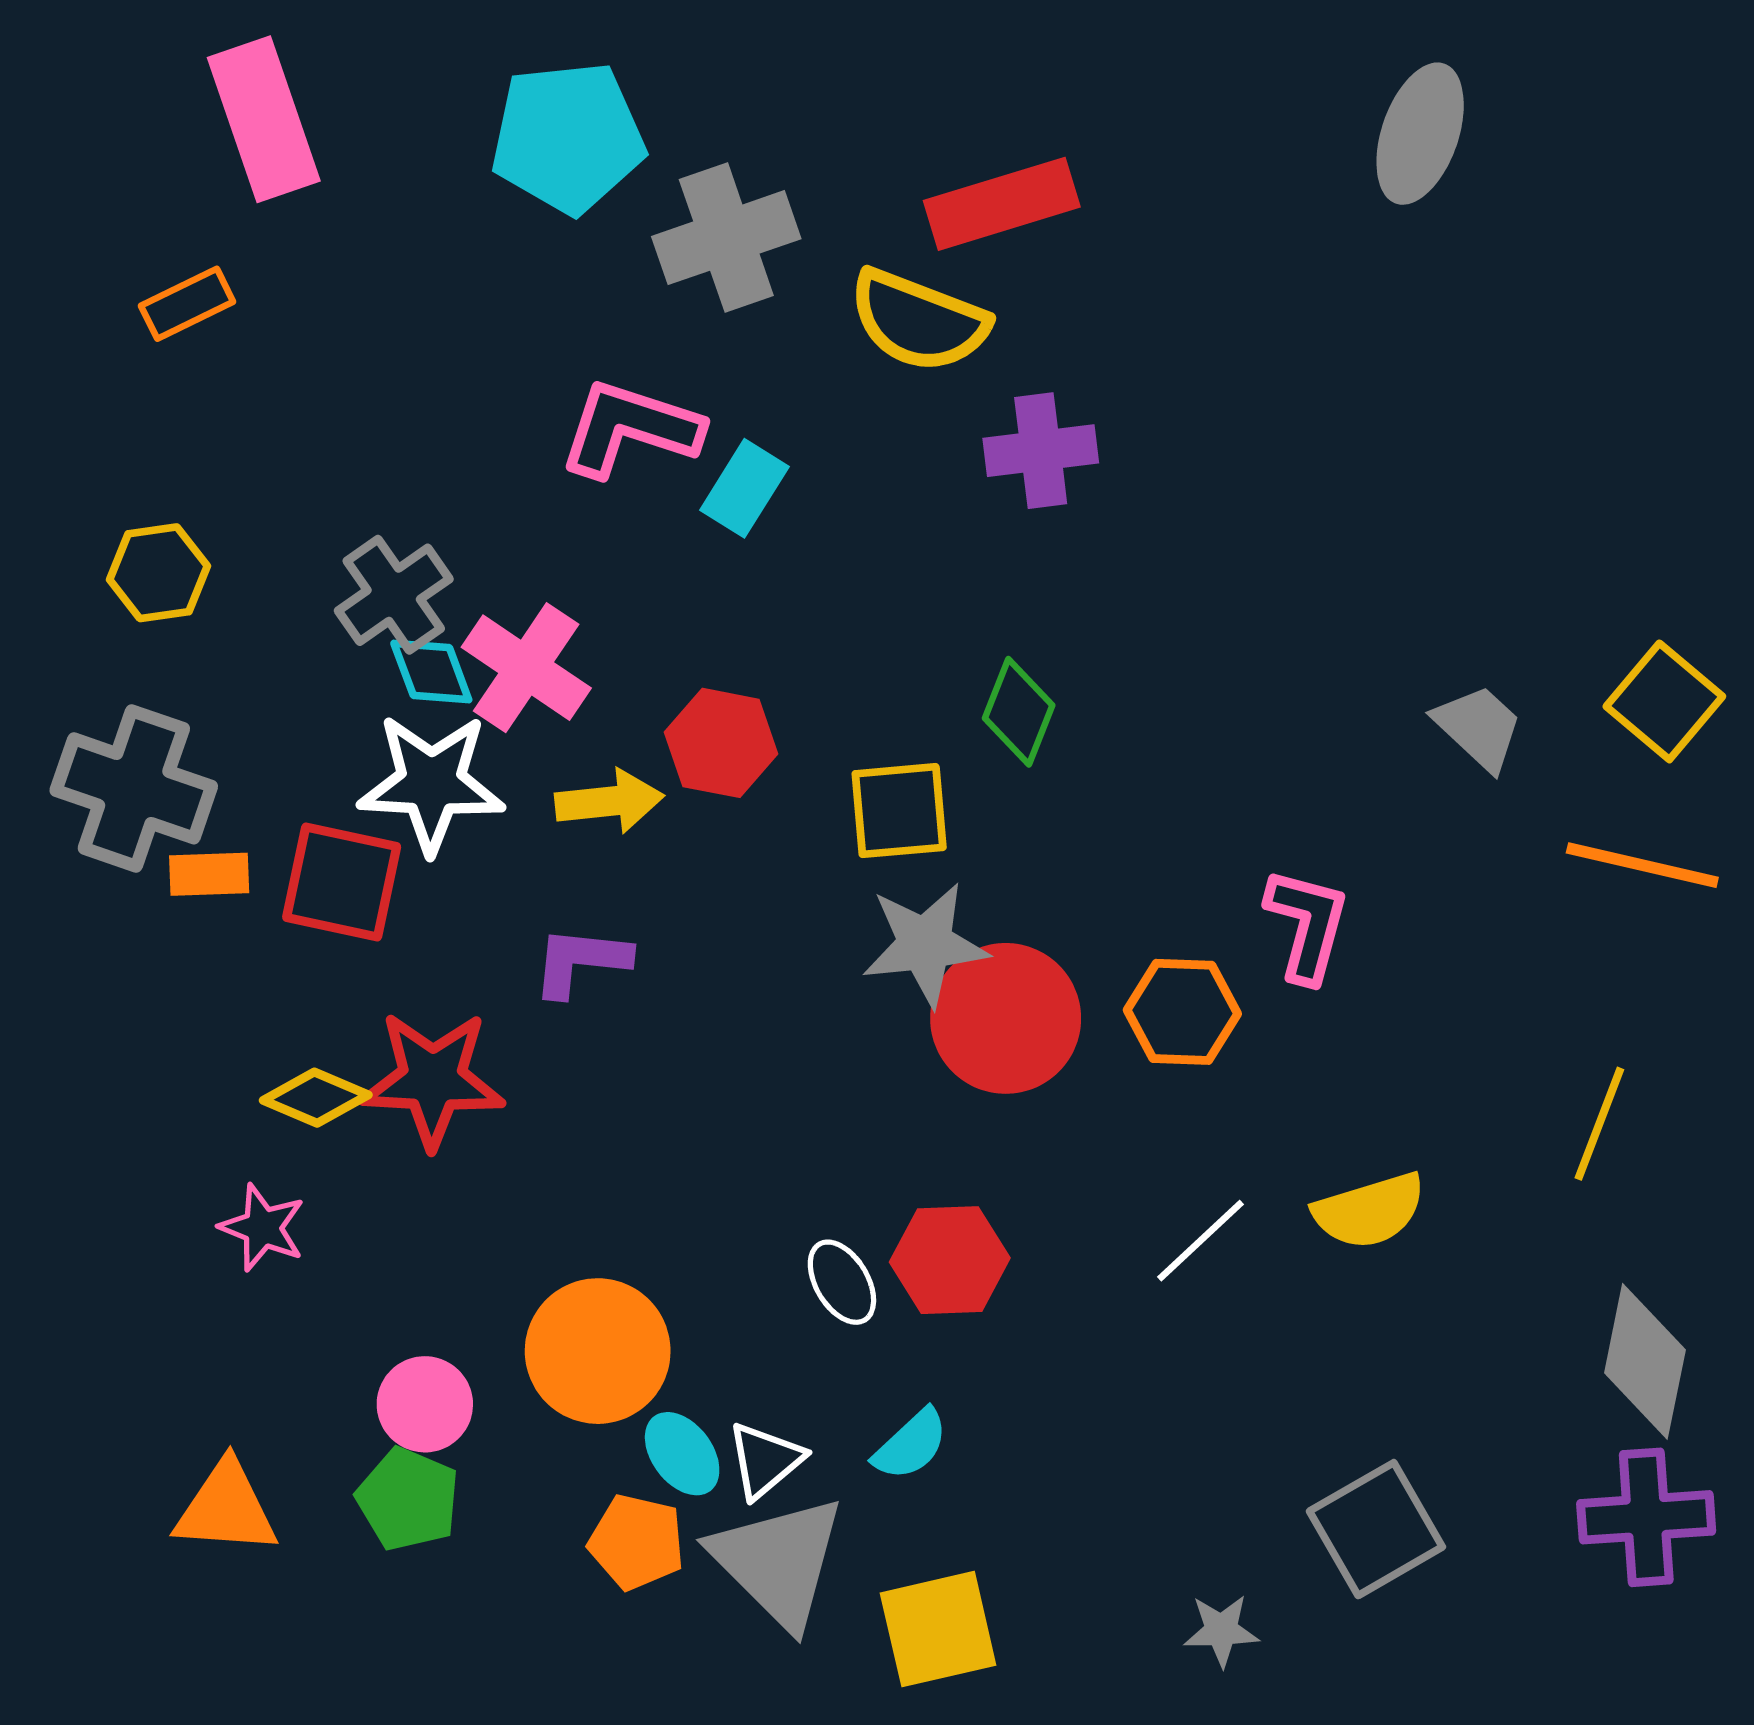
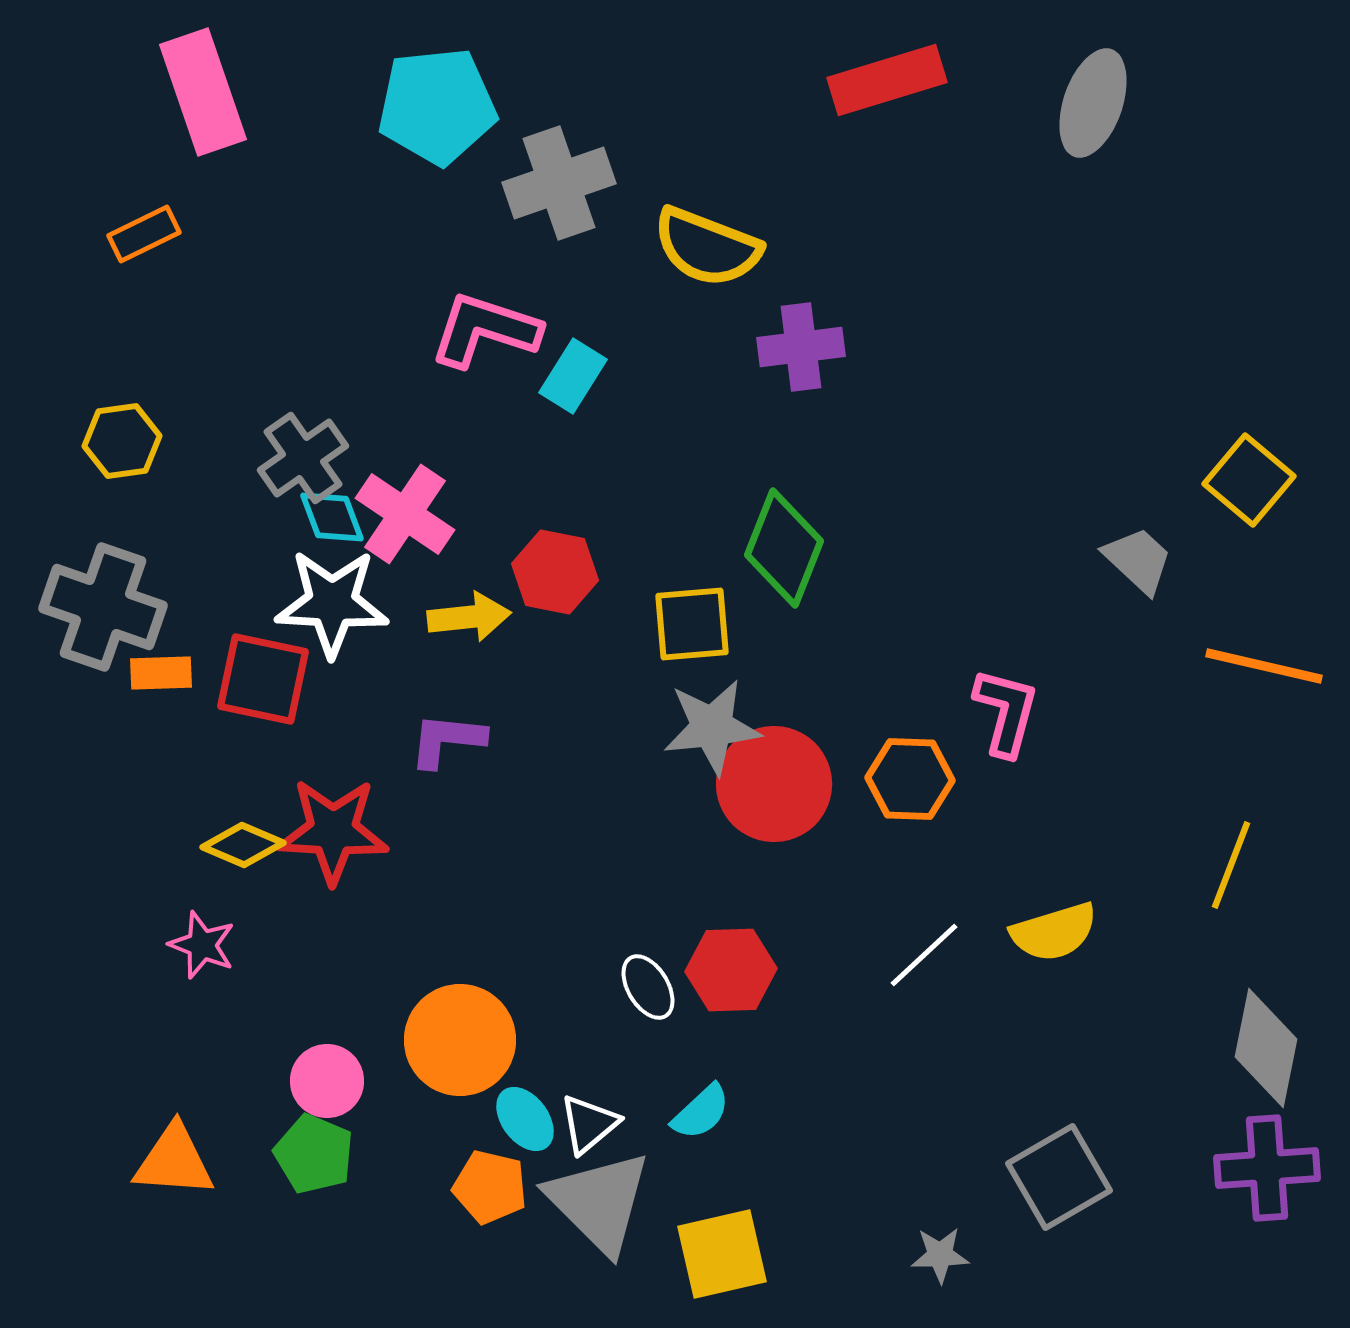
red rectangle: (1002, 204) -> (887, 80), moved
yellow square: (1664, 701) -> (1249, 480), moved
green diamond: (1019, 712) -> (784, 548), size x1.4

